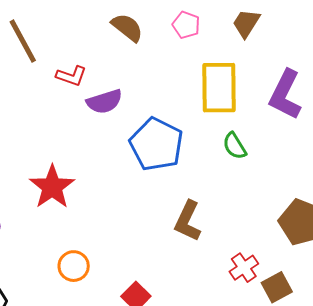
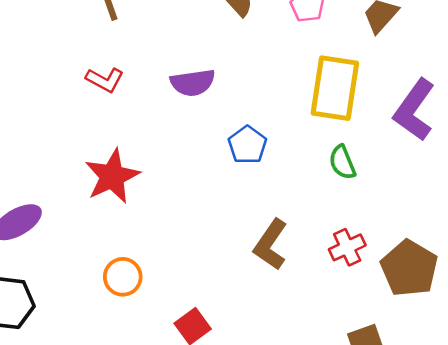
red L-shape: (71, 76) -> (105, 80), moved
blue pentagon: (156, 144) -> (247, 145), size x0.6
red cross: (244, 268) -> (347, 247), moved

